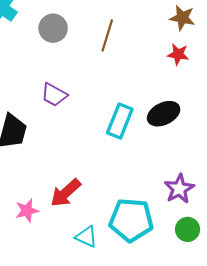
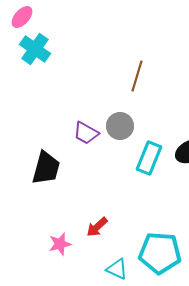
gray circle: (53, 28) -> (120, 126), moved
red arrow: (66, 193) -> (97, 227), size x0.7

